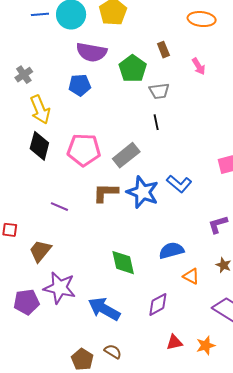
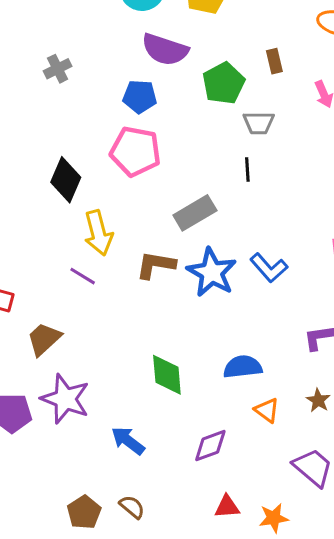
yellow arrow: (40, 110) -> (98, 233), moved
pink pentagon: (84, 150) -> (135, 151), moved
blue arrow: (104, 309) -> (128, 441), size x0.7

